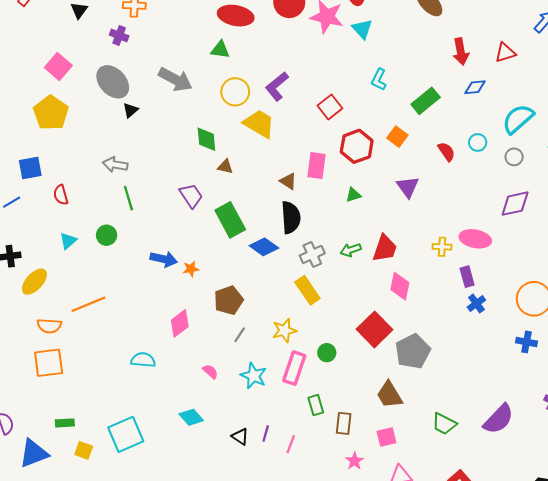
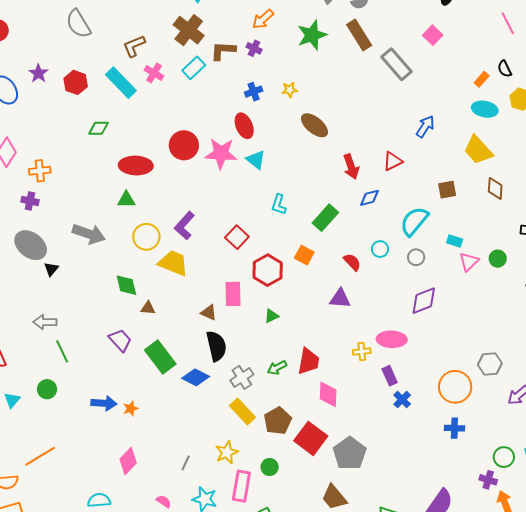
purple triangle: (408, 187) -> (340, 299), moved, turned -40
brown pentagon: (229, 300) -> (278, 421), moved

